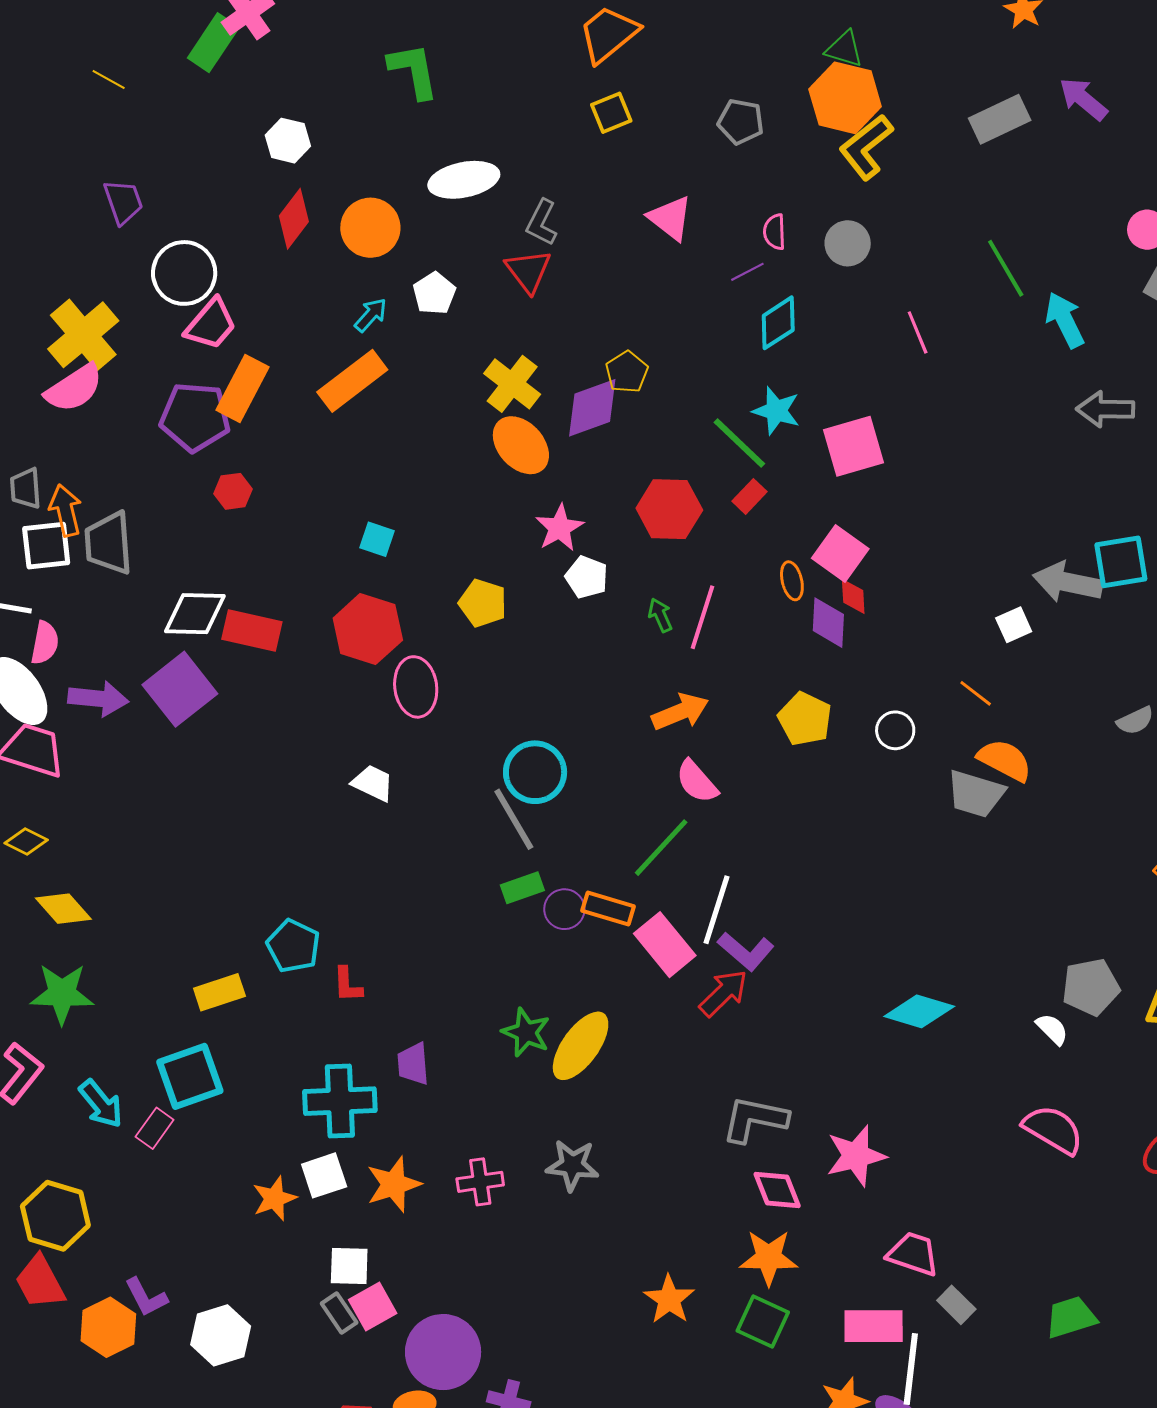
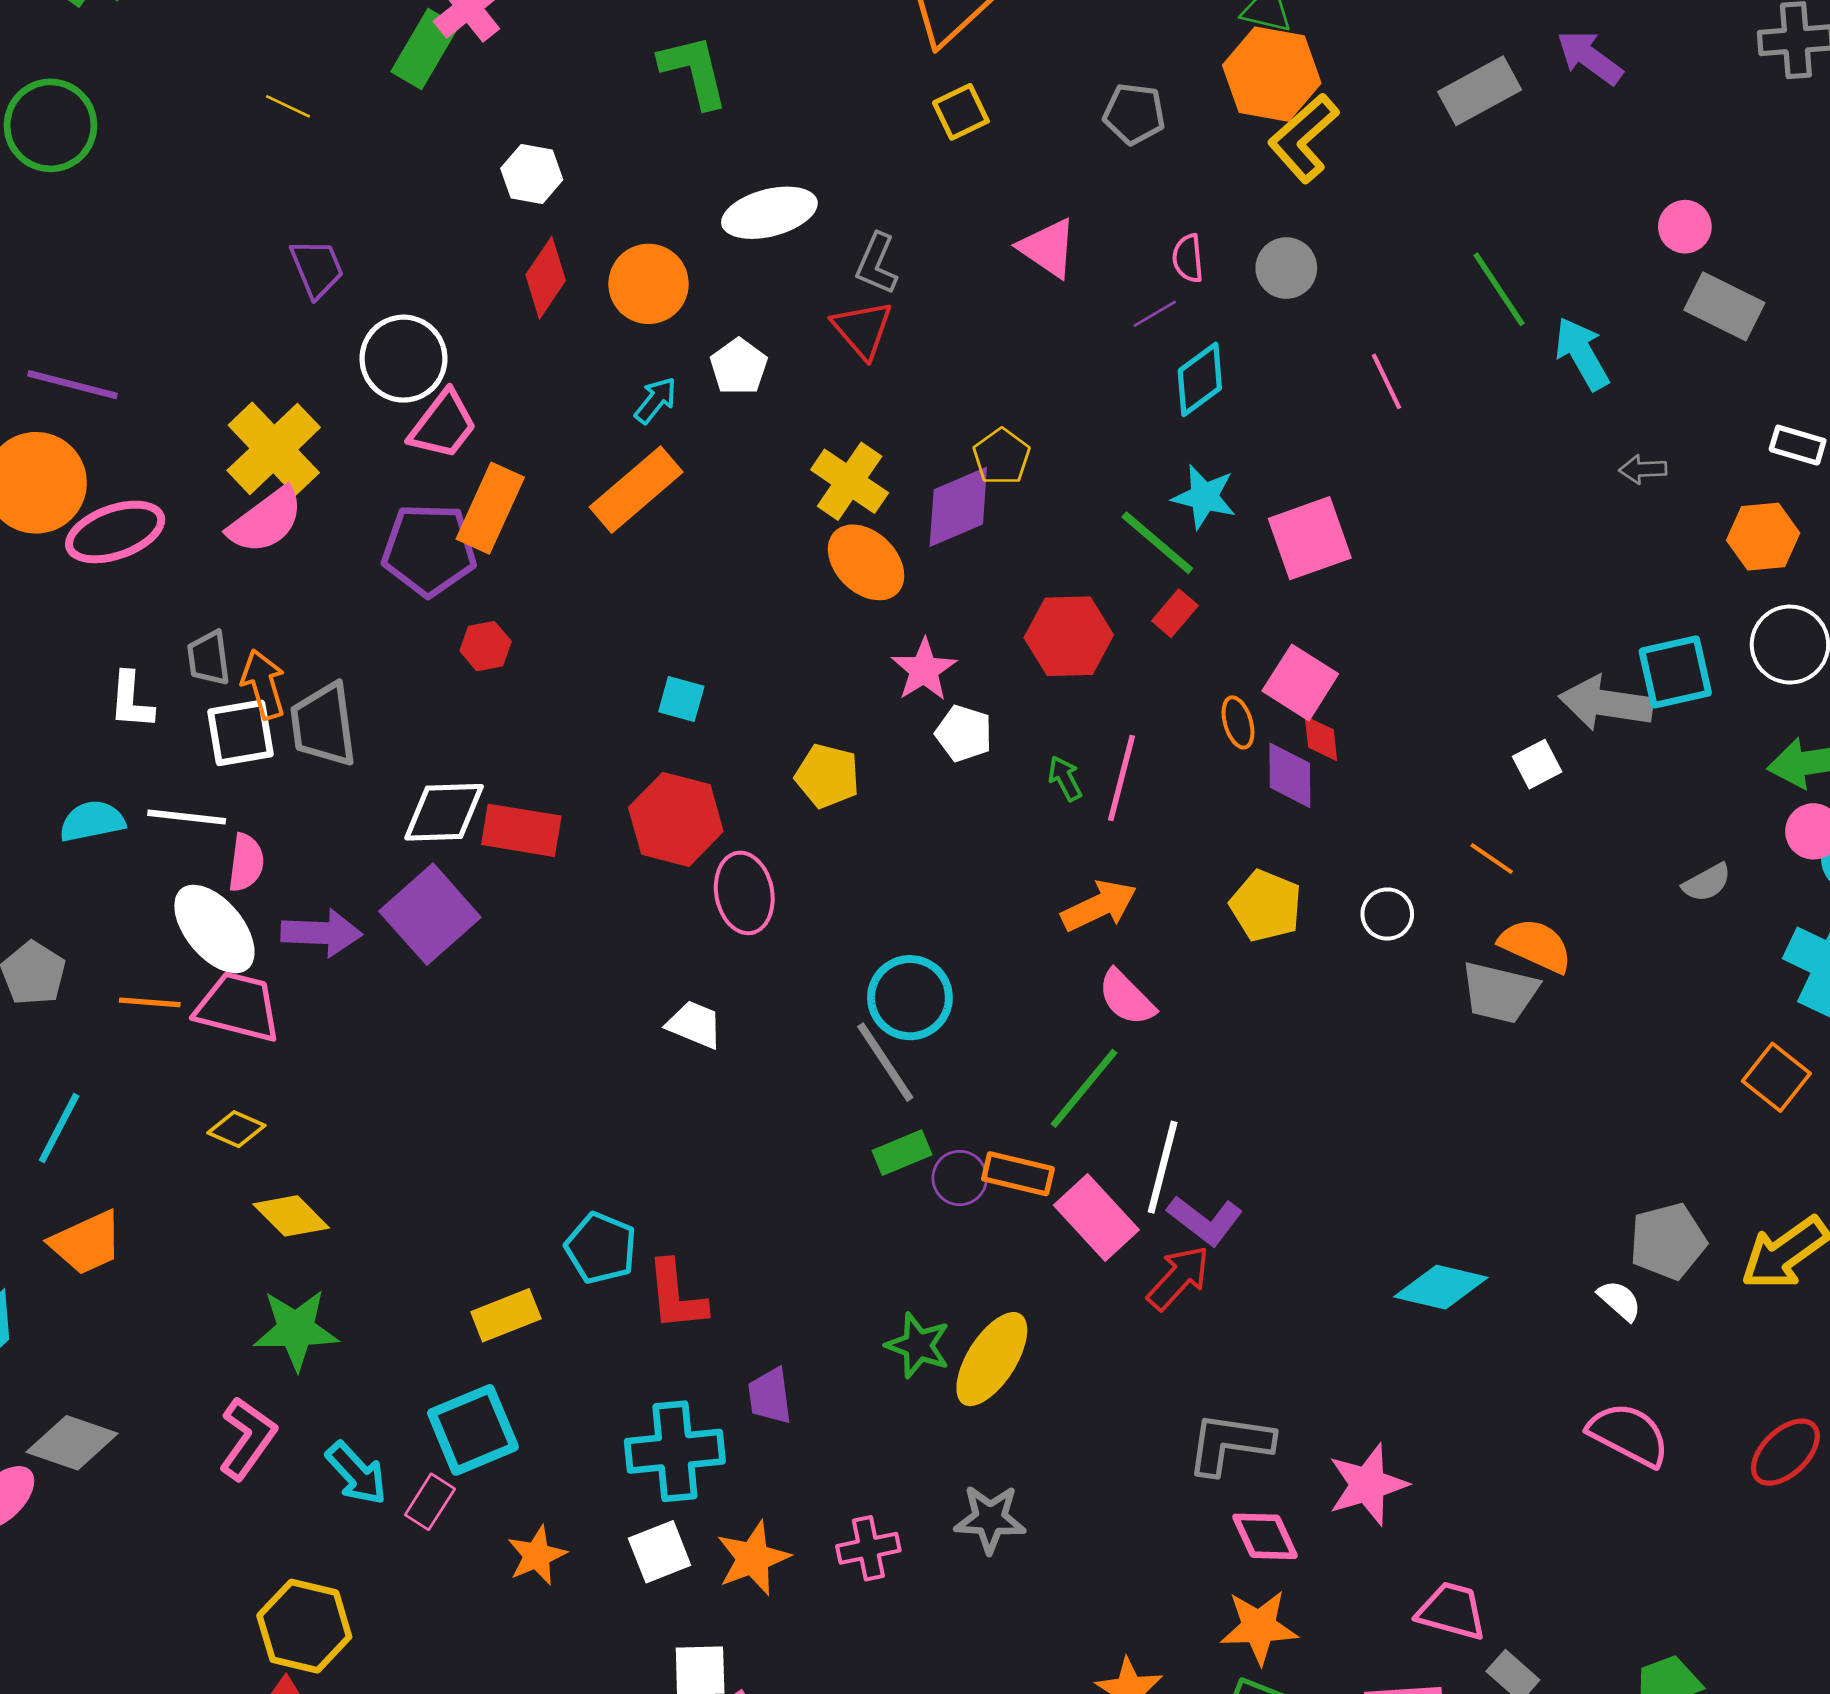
gray arrow: (1105, 409) -> (1643, 469), size x0.6
red L-shape: (348, 985) -> (676, 1295), size x1.5
orange star: (274, 1198) -> (537, 1555), moved

